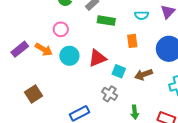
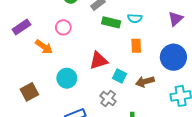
cyan semicircle: (142, 15) -> (135, 18), moved
purple rectangle: (20, 49) -> (21, 27), moved
cyan circle: (69, 56) -> (67, 78), moved

